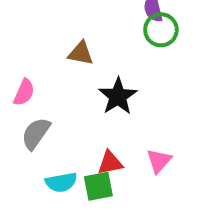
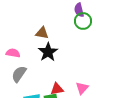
pink semicircle: (24, 92) -> (13, 53), turned -104
black star: (118, 96) -> (48, 52), moved

